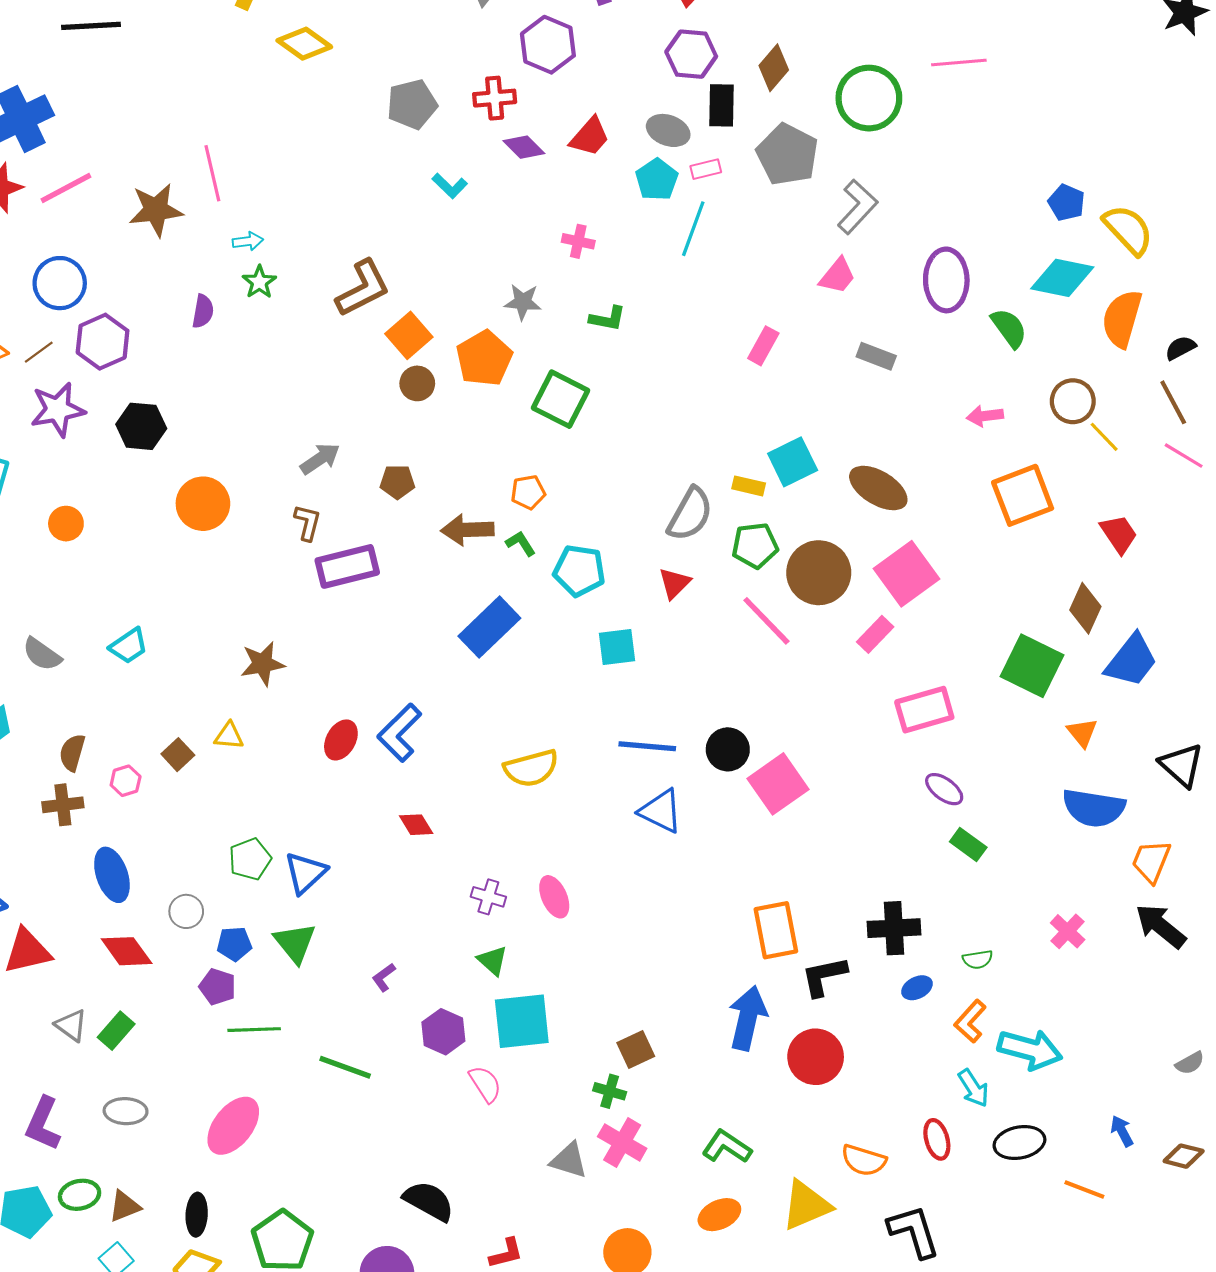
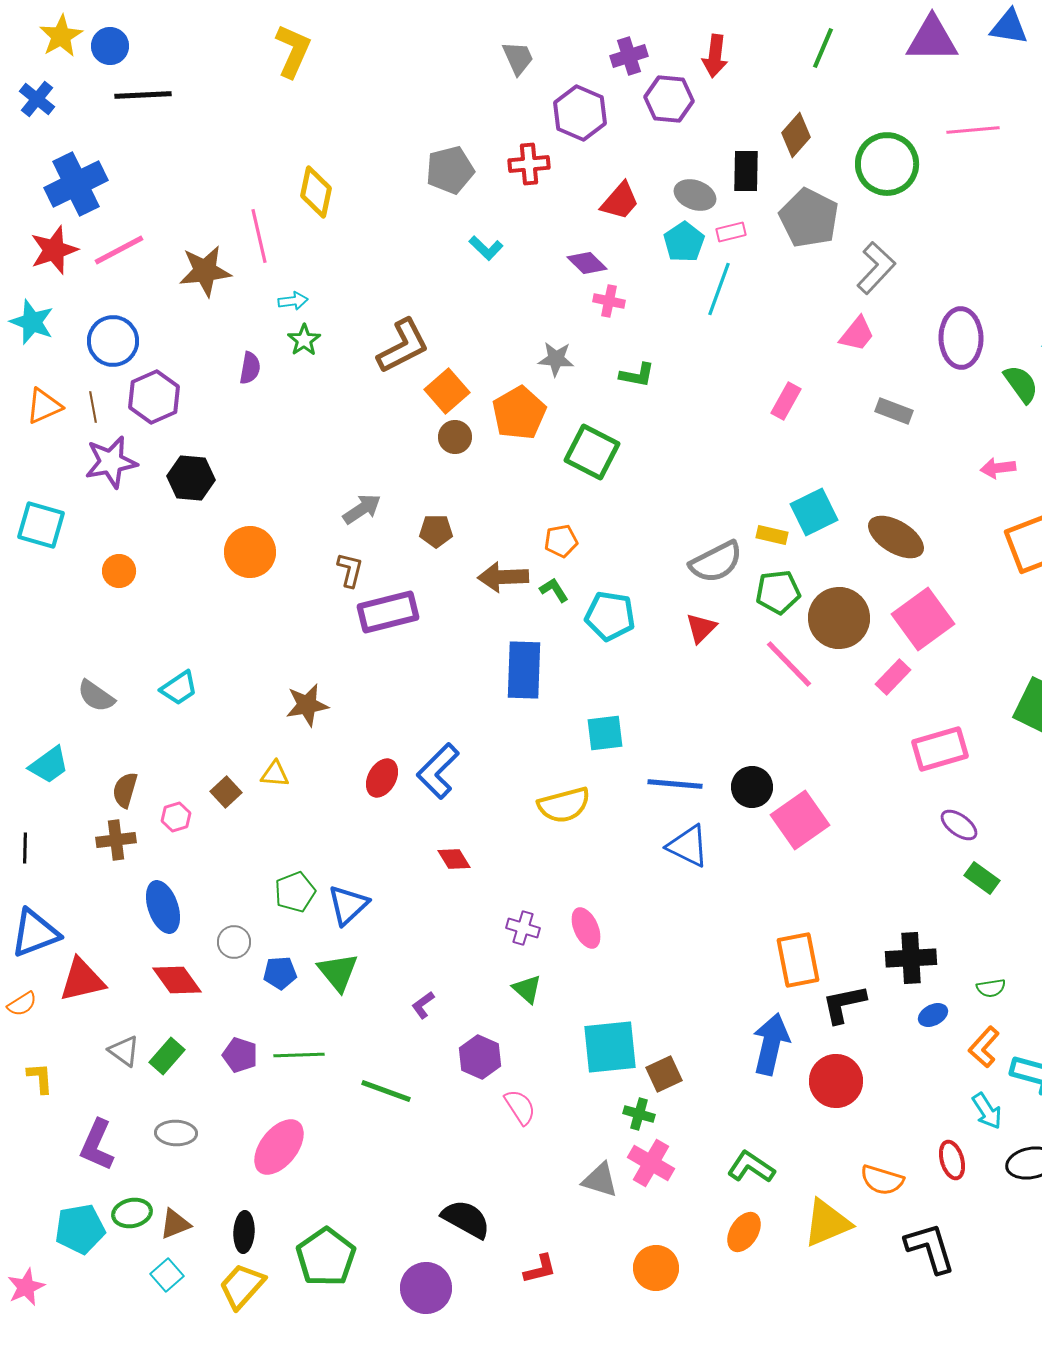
yellow diamond: (304, 44) -> (316, 192), moved, turned 66
purple hexagon: (691, 54) -> (669, 99), moved
purple diamond: (524, 147) -> (587, 263), moved
brown line: (39, 352) -> (93, 407), turned -64
gray semicircle: (690, 514) -> (716, 562), turned 34
blue rectangle: (489, 627) -> (524, 670), turned -44
cyan square: (617, 647) -> (605, 733), moved
purple pentagon: (218, 987) -> (240, 1055), moved
cyan square: (522, 1021) -> (610, 1047), moved
orange ellipse: (719, 1215) -> (744, 1232), turned -33

